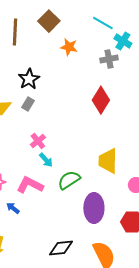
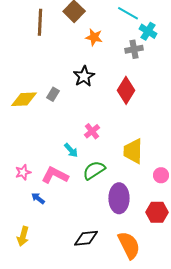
black star: (29, 79) -> (84, 76), moved
pink cross: (38, 141) -> (92, 131), moved

